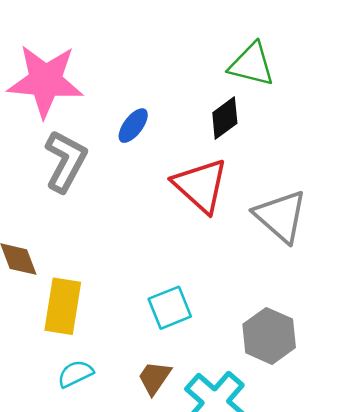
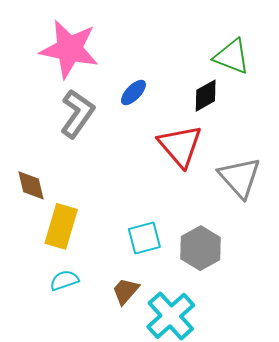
gray hexagon: (269, 336) -> (200, 248), moved

